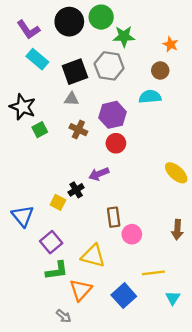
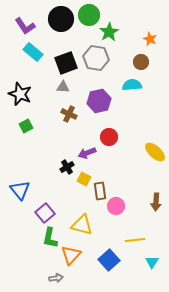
green star: (124, 36) -> (109, 32), turned -30
green square: (40, 130) -> (26, 126), moved
red circle: (116, 143) -> (109, 137), moved
yellow square: (58, 202) -> (84, 179), moved
green L-shape: (57, 271) -> (50, 238), turned 110
gray arrow: (64, 316) -> (56, 278), turned -48

